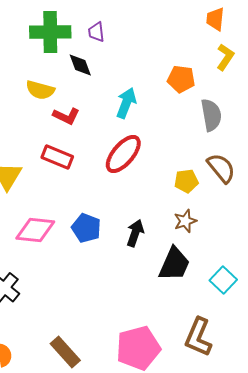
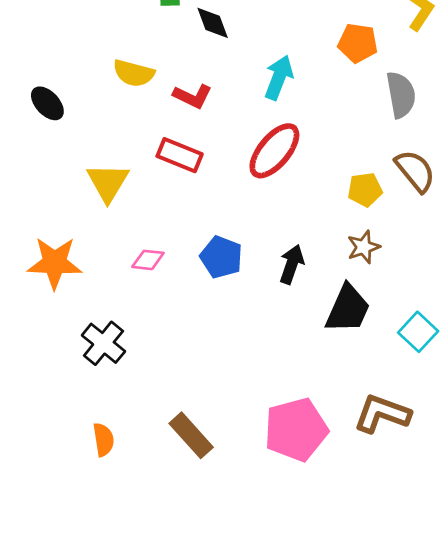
yellow semicircle: (40, 90) -> (134, 73), moved
pink diamond: (35, 230) -> (148, 260), size x0.6
brown L-shape: (198, 337) -> (382, 414), turned 87

